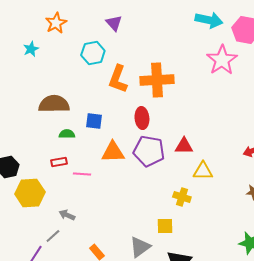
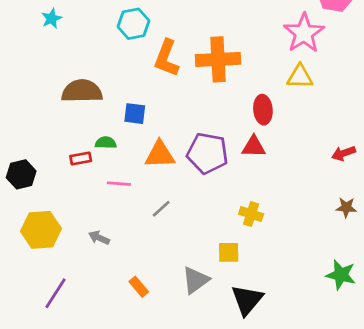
red ellipse: (142, 118) -> (263, 110), moved
green semicircle: (67, 134) -> (106, 143), moved
red rectangle: (59, 162) -> (81, 159), moved
yellow triangle: (203, 171) -> (300, 77), moved
yellow hexagon: (30, 193) -> (41, 230), moved
gray line: (53, 236) -> (161, 209), moved

